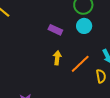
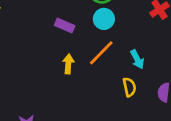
orange line: (80, 64) -> (101, 53), moved

